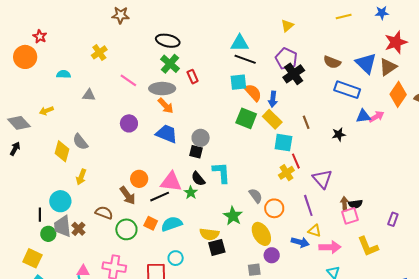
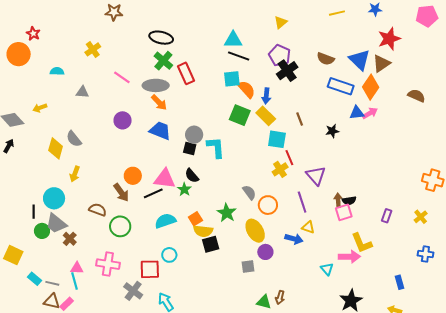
red rectangle: (193, 77) -> (186, 73), size x1.5
orange diamond: (398, 94) -> (371, 87), moved
cyan L-shape: (221, 173) -> (216, 147), moved
orange square: (151, 223) -> (195, 219), moved, turned 32
gray trapezoid: (63, 226) -> (56, 223), turned -45
brown cross: (78, 229) -> (70, 239), moved
pink arrow: (330, 247) -> (349, 257), moved
yellow square: (32, 258) -> (13, 255), moved

